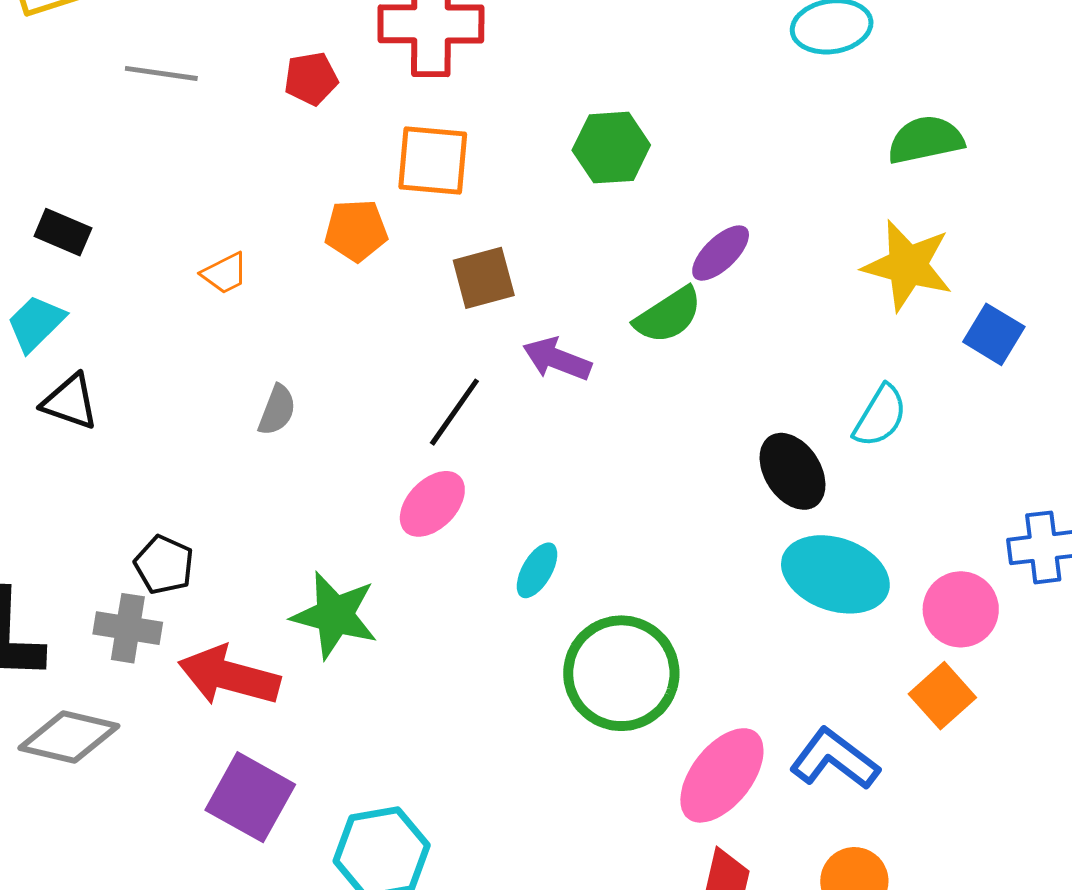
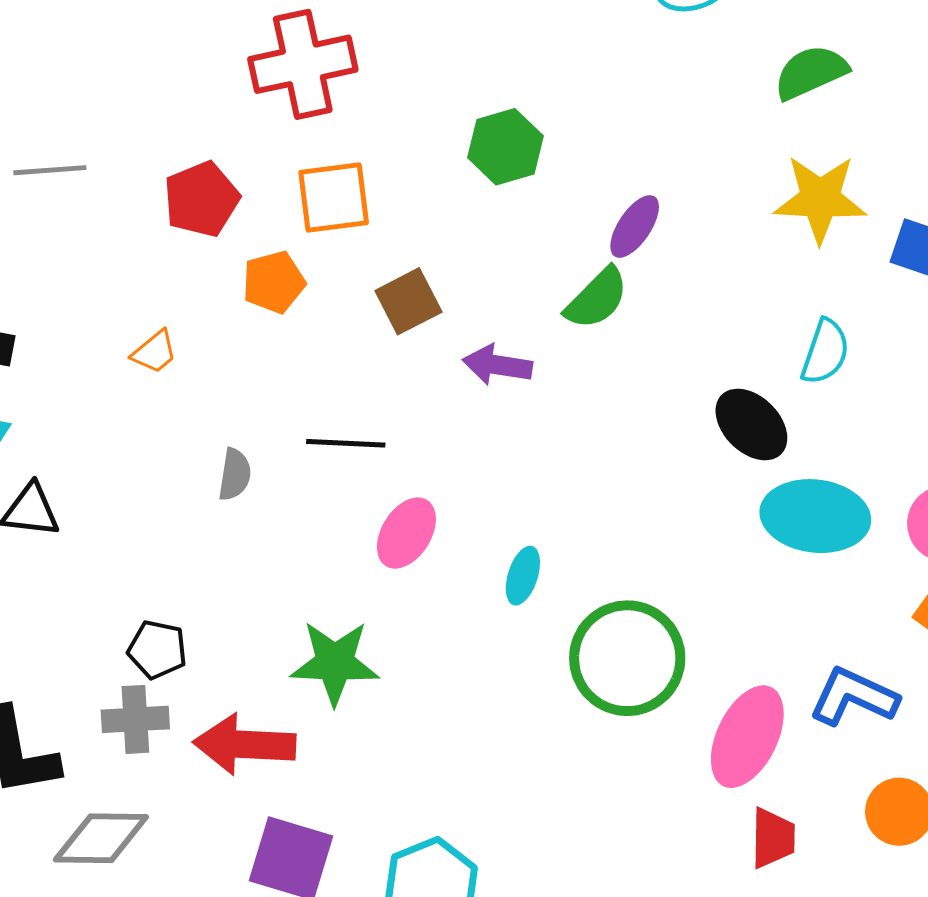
red pentagon: (311, 79) -> (201, 199), moved, size x1.4
black line: (454, 412) -> (346, 443), moved, turned 70

